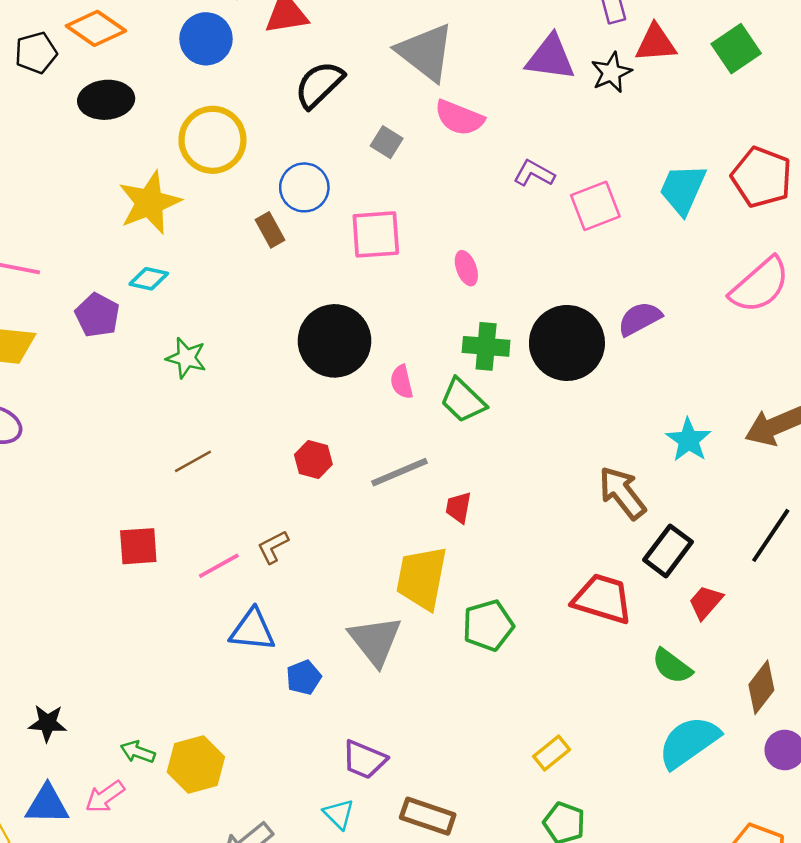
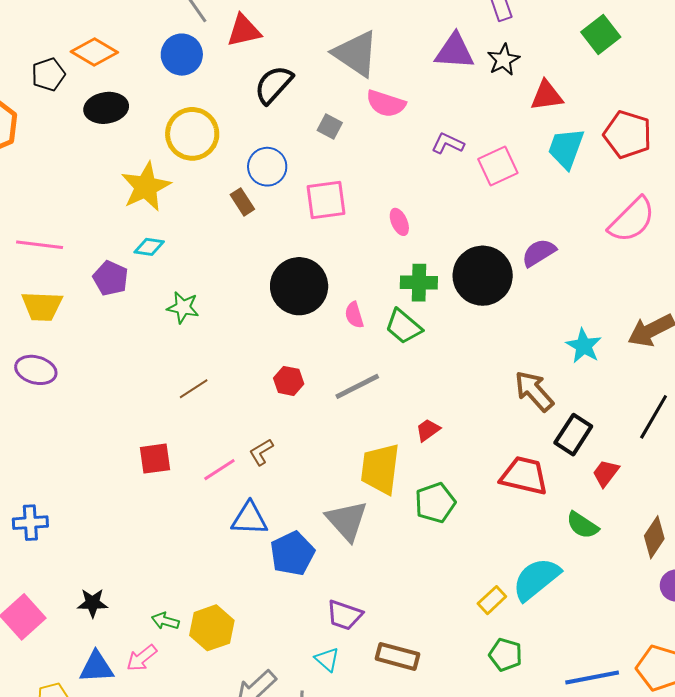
red triangle: (656, 43) -> (547, 96), moved
red trapezoid: (459, 507) -> (428, 430), moved, turned 48
blue pentagon: (304, 677) -> (292, 553), size x1.6
cyan semicircle: (689, 742) -> (536, 579), moved

